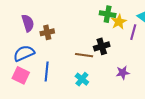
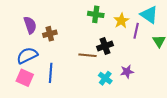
green cross: (108, 14) -> (96, 14), moved
cyan cross: (82, 79) -> (105, 78), moved

